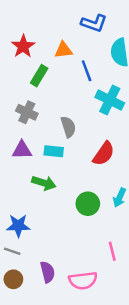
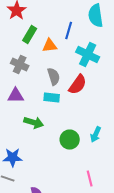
orange triangle: (63, 50) -> (50, 46), moved
blue line: (87, 71) -> (69, 30), turned 36
cyan rectangle: (54, 151) -> (52, 98), moved
red semicircle: (104, 154) -> (78, 84), moved

